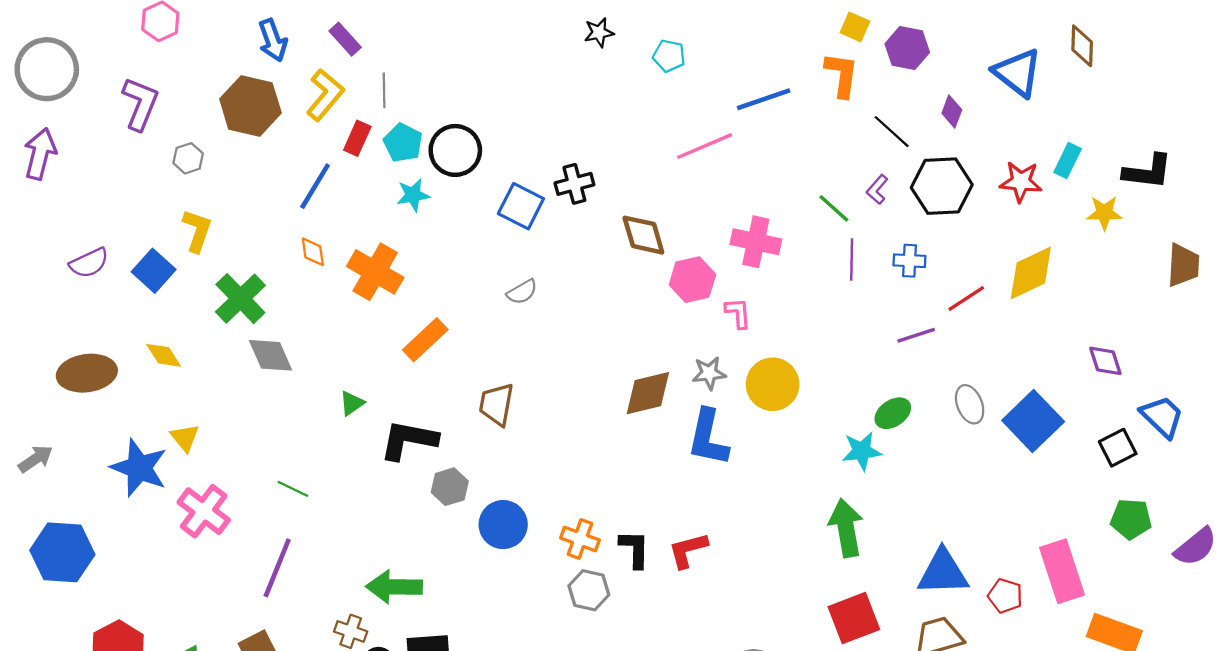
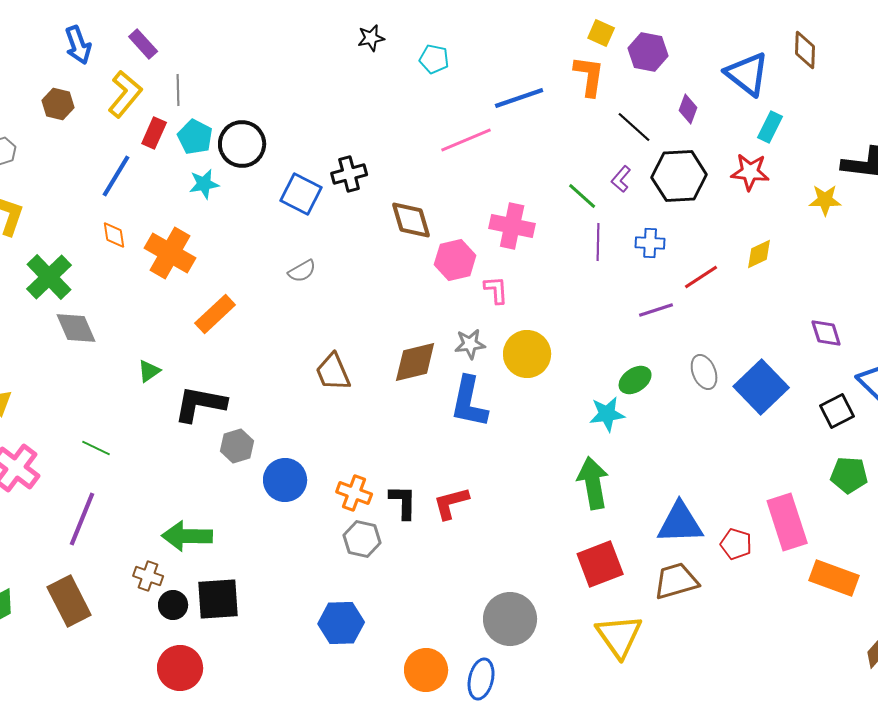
brown hexagon: (250, 106) -> (58, 104), size x0.6
cyan rectangle: (1068, 161) -> (770, 127), moved
yellow diamond: (1031, 273) -> (759, 254), size x0.6
brown trapezoid: (496, 404) -> (333, 372), moved, turned -33

